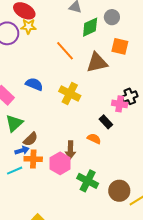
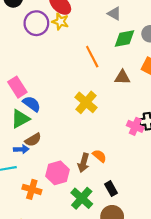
brown triangle: (97, 63) -> (122, 77), size x0.7
blue semicircle: (34, 84) -> (32, 104), moved
black rectangle: (106, 122) -> (111, 189), moved
brown arrow: (70, 150) -> (84, 163), moved
orange cross: (33, 159) -> (32, 189), moved

